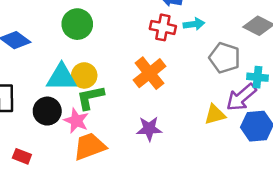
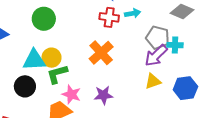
cyan cross: (258, 77) -> (175, 45), moved
purple arrow: (241, 97) -> (156, 55), moved
pink star: (76, 121) -> (71, 94), moved

